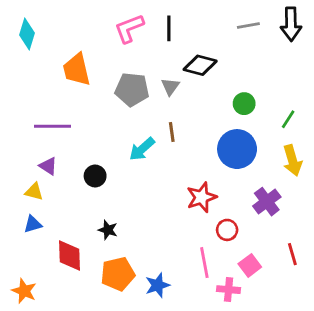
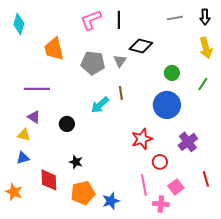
black arrow: (291, 24) -> (205, 17), size x0.7
yellow arrow: (292, 160) -> (206, 48), moved
orange star: (24, 291) -> (14, 192), moved

